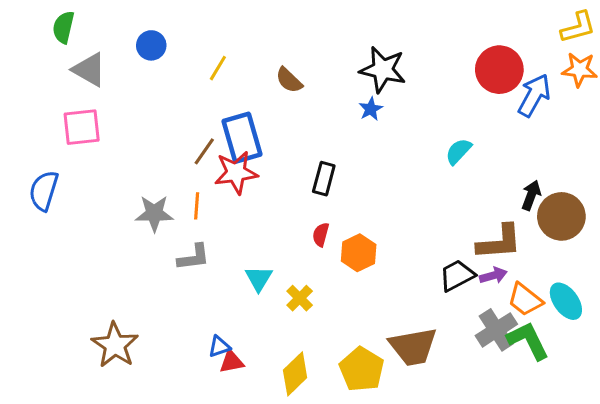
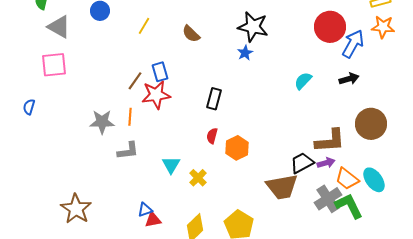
blue rectangle: (242, 138) -> (160, 72), size x0.6
blue semicircle: (44, 191) -> (29, 107), size x0.6
black arrow: (531, 195) -> (349, 79), moved, turned 54
brown trapezoid: (413, 347) -> (282, 187), moved

